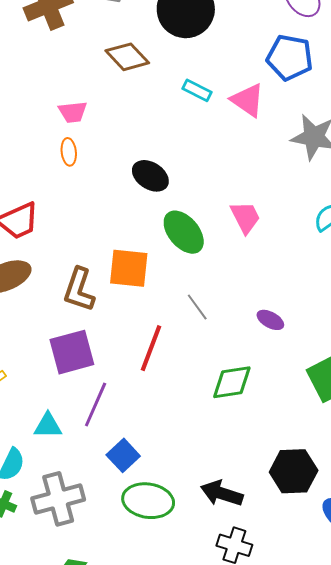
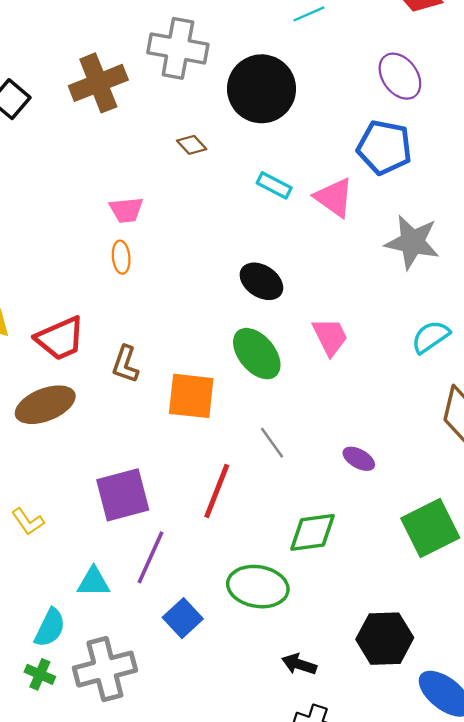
brown diamond: (127, 57) -> (192, 145), size x0.6
black ellipse: (150, 176) -> (261, 281), moved
brown L-shape: (79, 290) -> (125, 364), moved, size x0.7
black arrow: (222, 493) -> (299, 664), size x0.7
green ellipse: (148, 501) -> (258, 587), moved

